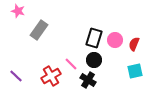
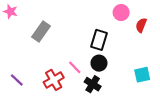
pink star: (18, 11) -> (10, 11), moved
pink circle: (115, 40) -> (121, 13), moved
red semicircle: (134, 44) -> (141, 25), moved

